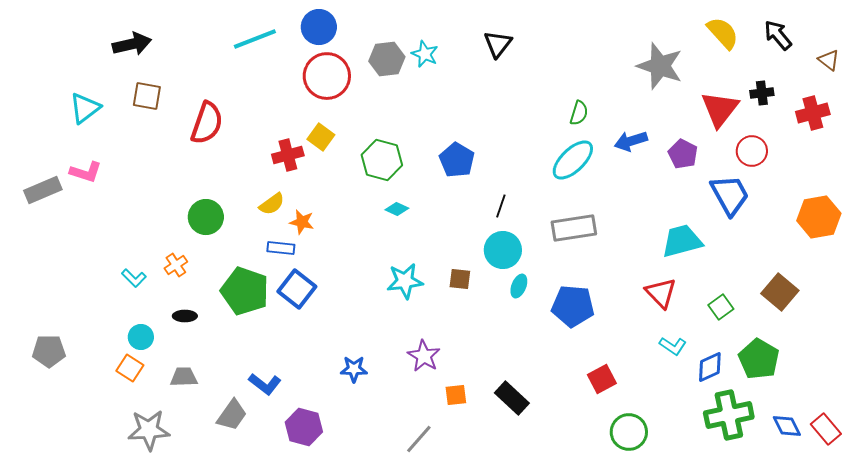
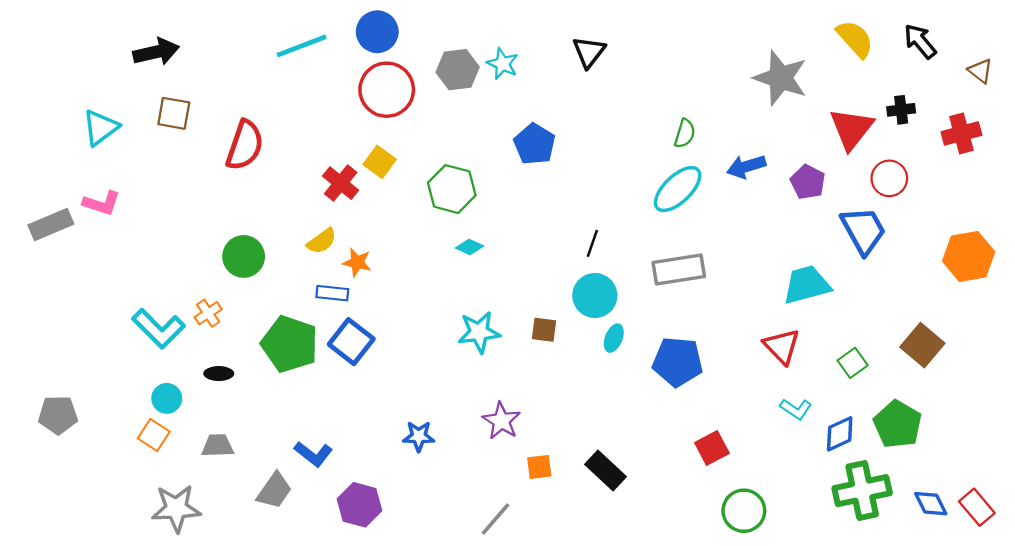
red cross: (288, 155) -> (341, 183), turned -36
blue pentagon: (457, 160) -> (535, 144), moved
cyan L-shape: (134, 278) -> (158, 329), size x1.8

